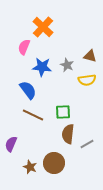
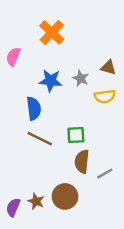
pink semicircle: (24, 47) -> (13, 57), moved
blue semicircle: (28, 90) -> (34, 108), turned 30
purple semicircle: (11, 144) -> (13, 207), moved

